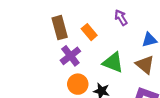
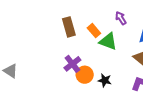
purple cross: (70, 56) -> (72, 64), moved
green triangle: (113, 63) -> (108, 41), moved

